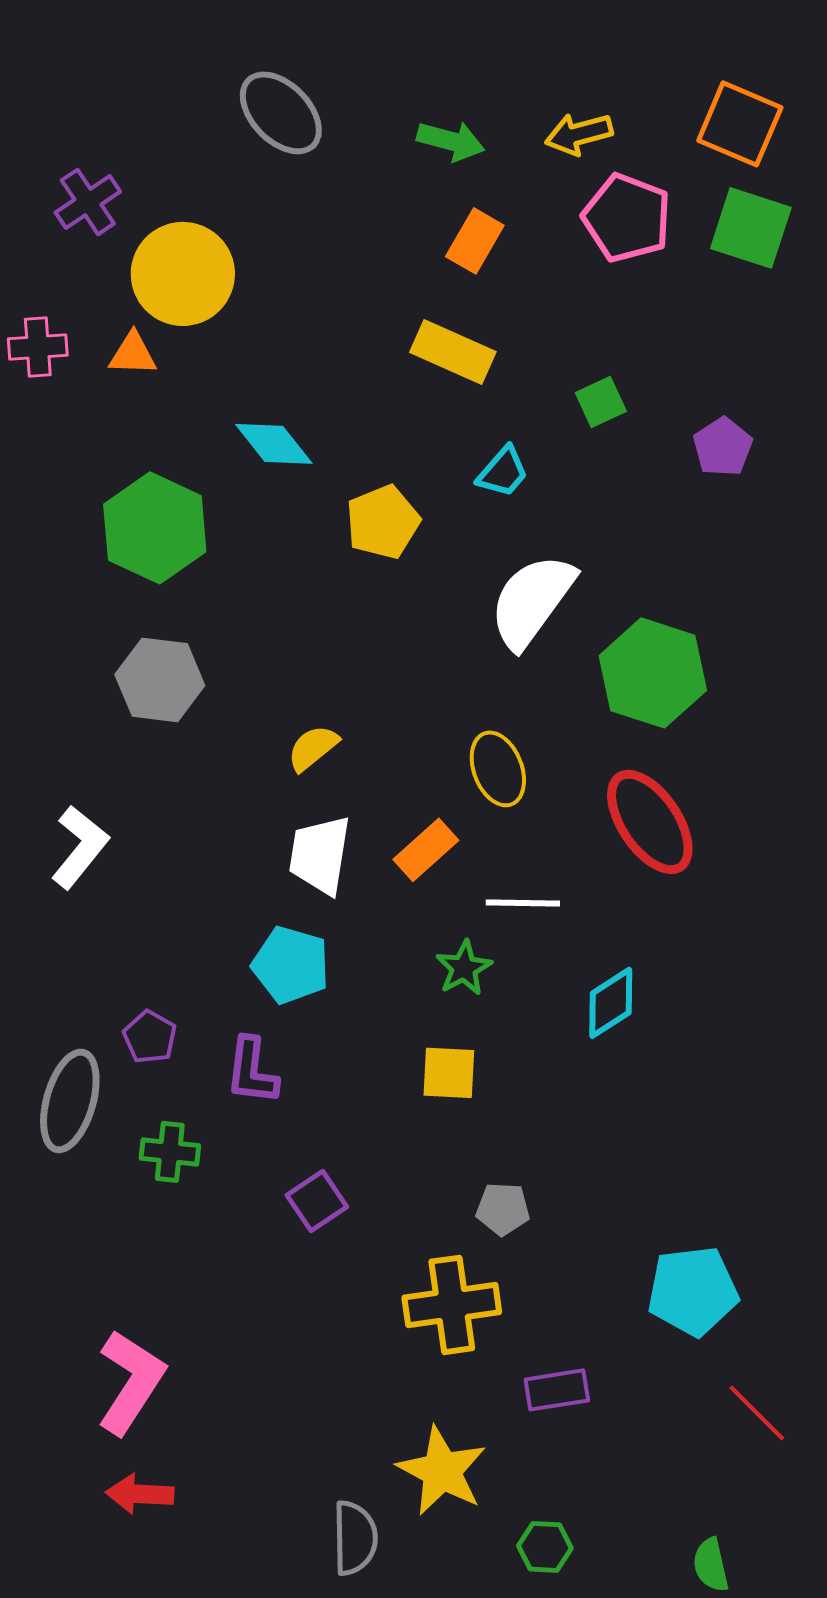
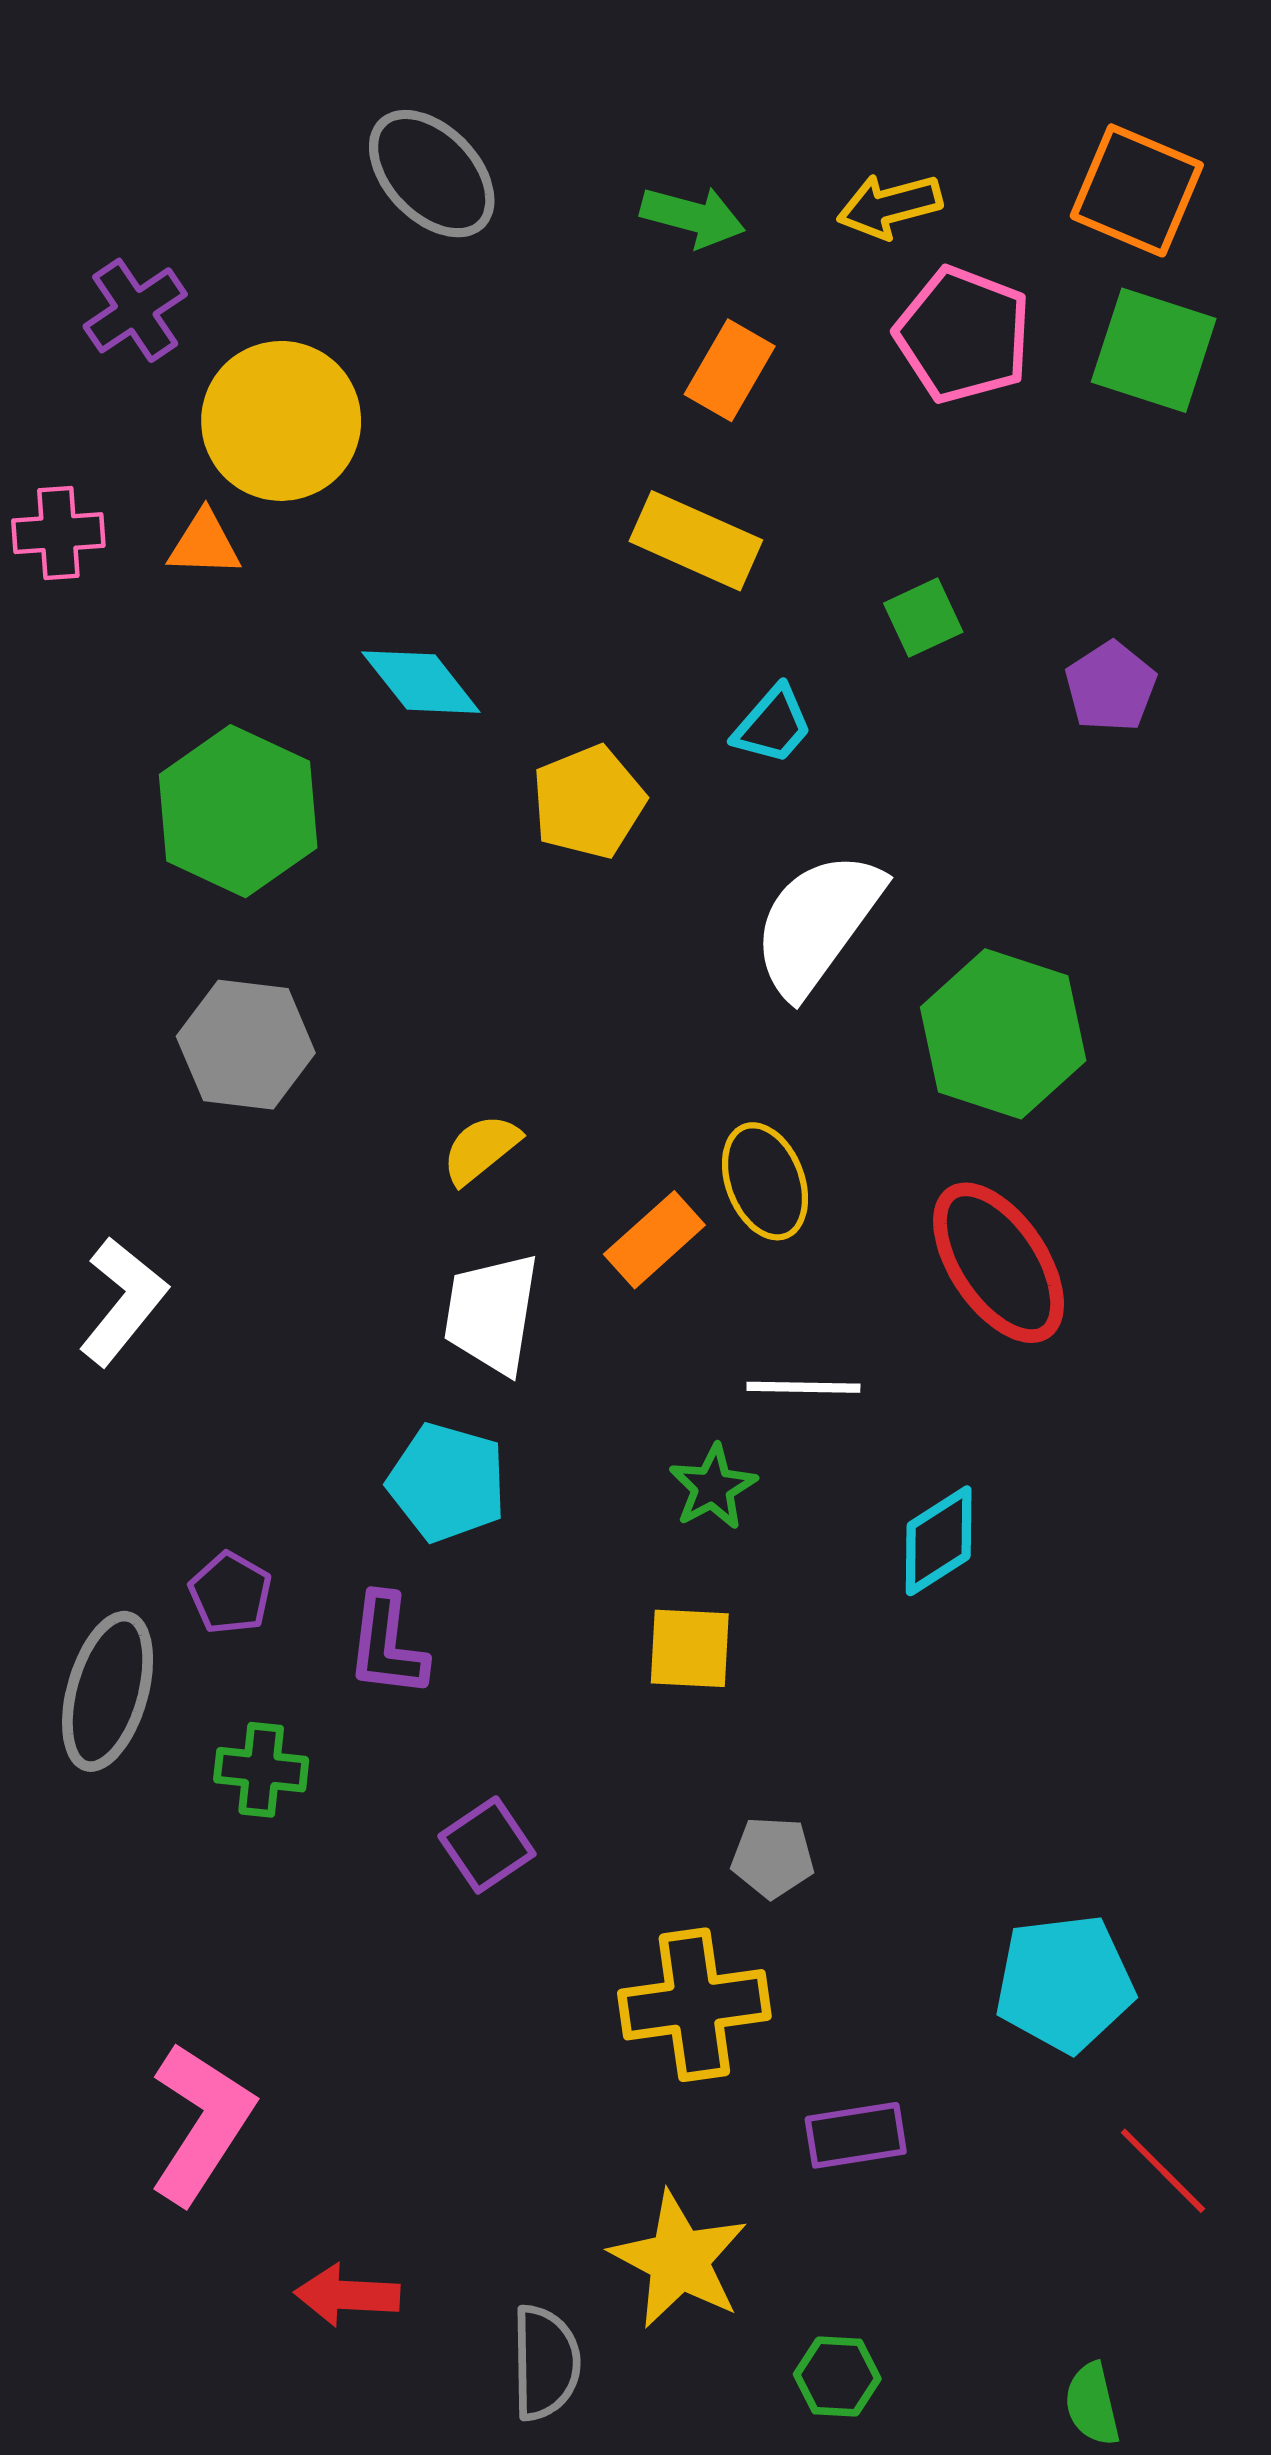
orange rectangle: (426, 850) -> (654, 1240), moved
red arrow: (140, 1494) -> (347, 2295), moved

